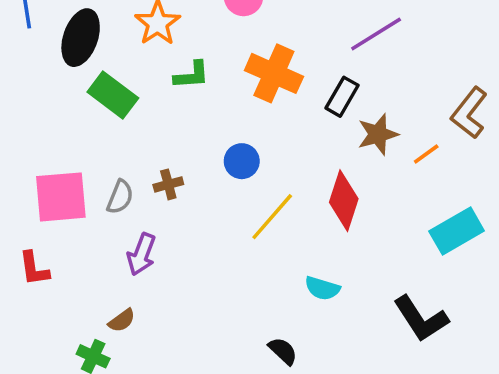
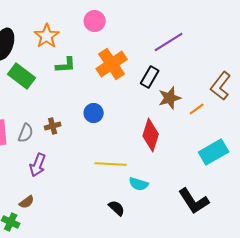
orange cross: (274, 73) -> (112, 64), turned 32
yellow line: (272, 217) -> (111, 164), moved, turned 52
black semicircle: (283, 351) -> (117, 208), moved

